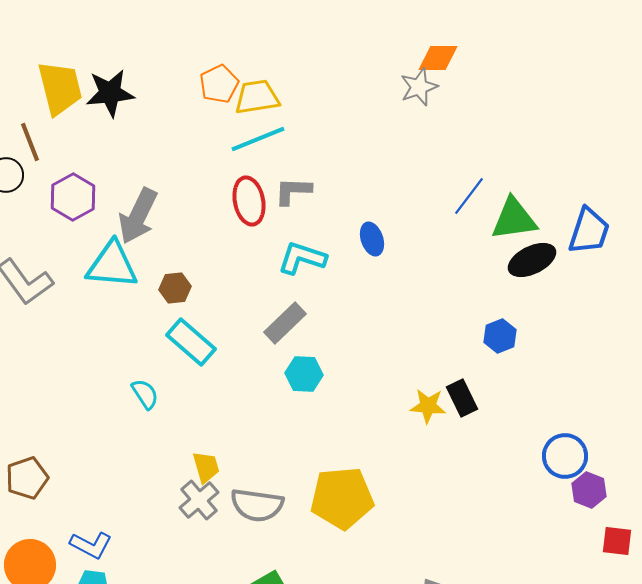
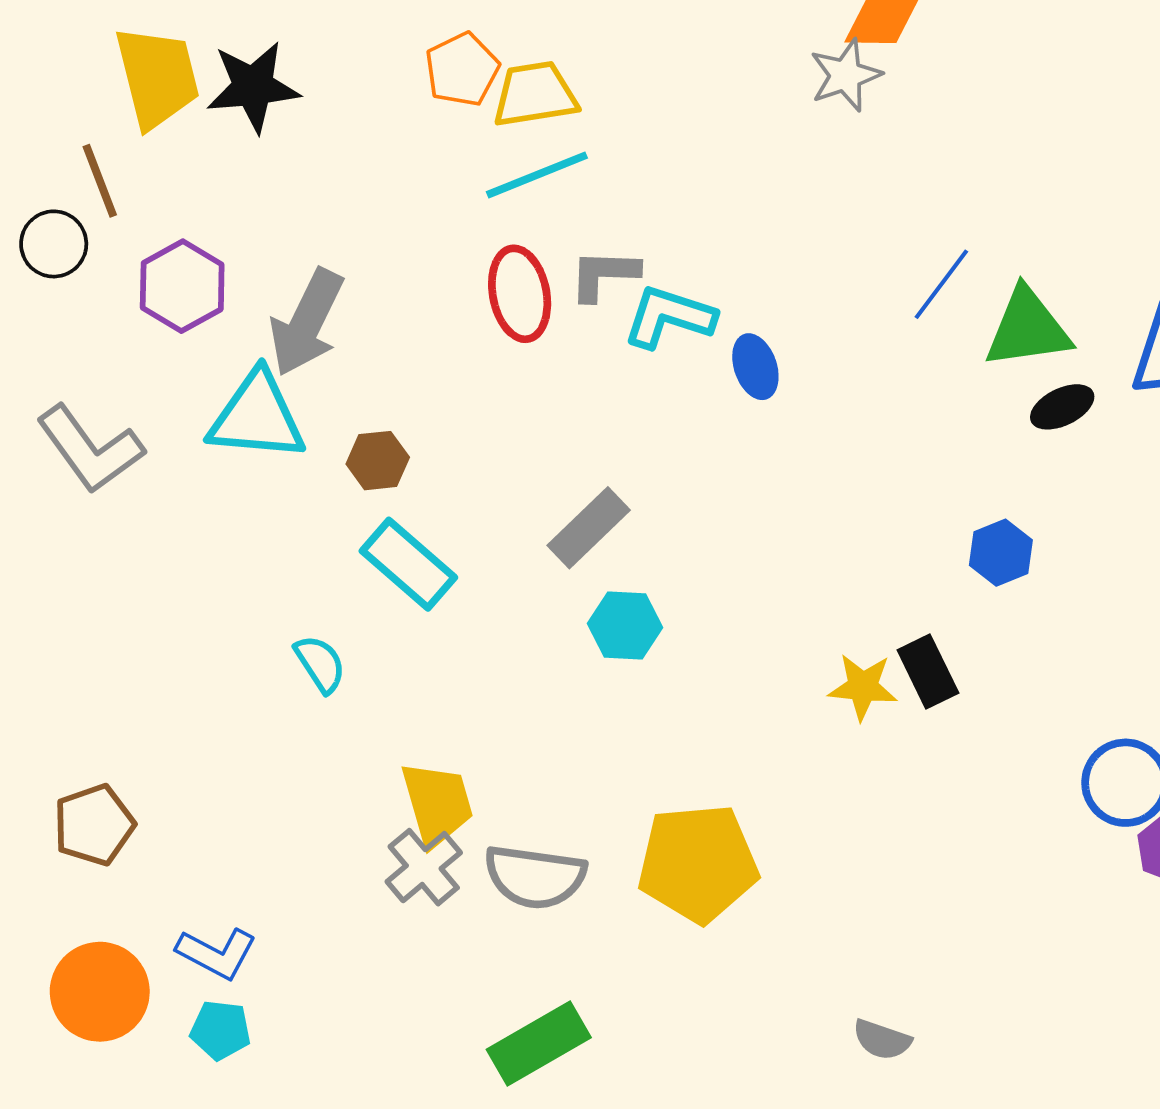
cyan L-shape: (302, 258) -> (669, 317), moved
black ellipse: (532, 260) -> (1062, 407), size x0.7
yellow trapezoid: (206, 467) -> (437, 804), size x1.4

